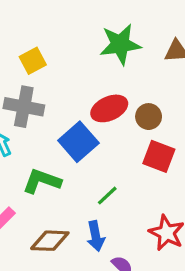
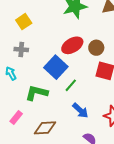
gray cross: (24, 107) -> (21, 50), size x0.6
green line: (107, 196) -> (71, 85), moved
blue arrow: (96, 236) -> (80, 110), moved, turned -30

